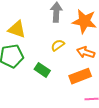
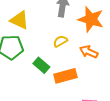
orange rectangle: (80, 76) -> (65, 76), moved

